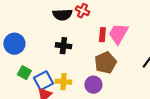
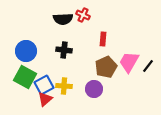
pink trapezoid: (118, 34) -> (129, 62), moved
blue circle: (14, 44) -> (26, 51), moved
green square: (24, 73) -> (25, 77), size x1.6

